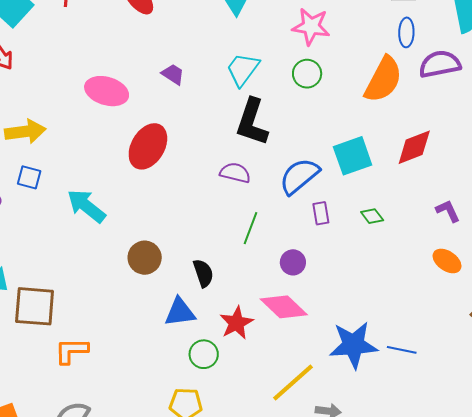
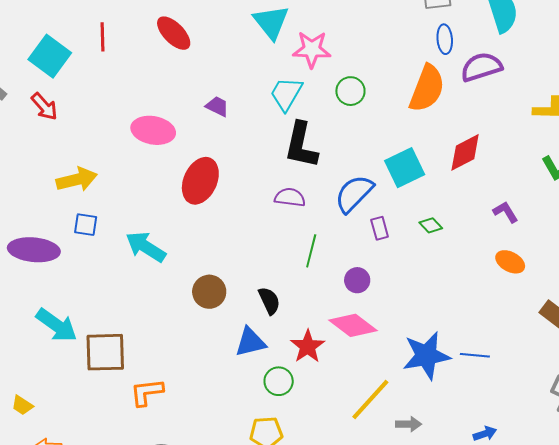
pink star: (311, 26) -> (312, 49), moved

